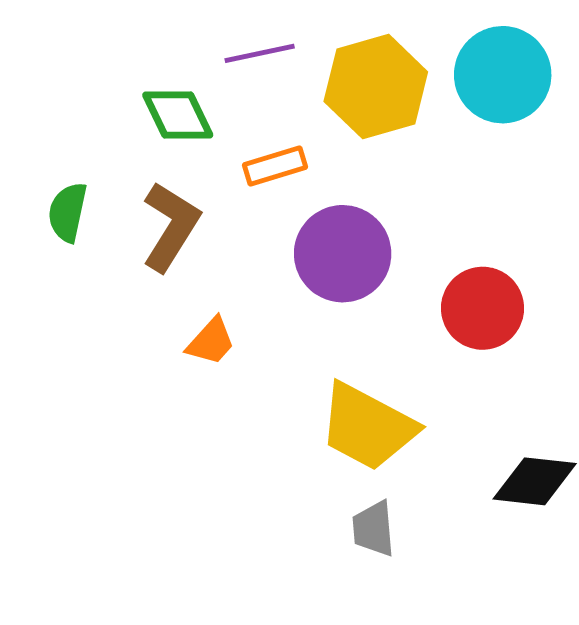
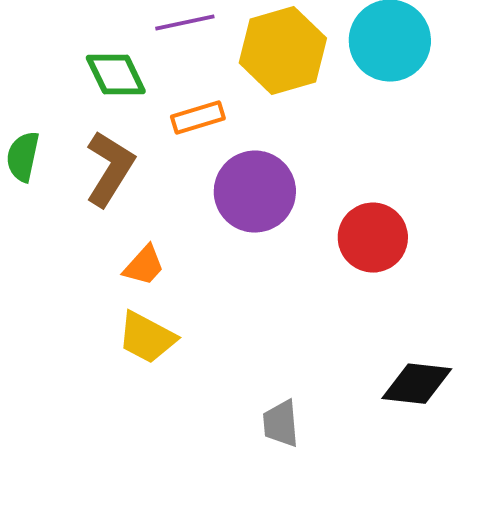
yellow trapezoid: (368, 427) -> (147, 338), moved, size x0.7

